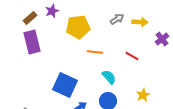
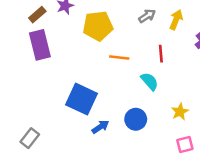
yellow arrow: (140, 22) -> (176, 20), turned -70
red line: (132, 56) -> (161, 54), moved, turned 56
cyan semicircle: (109, 77) -> (150, 81), moved

